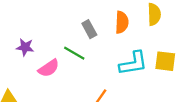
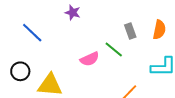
purple star: (25, 47) -> (73, 13), moved

